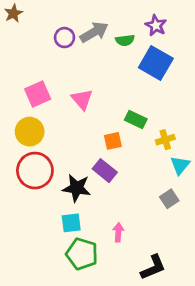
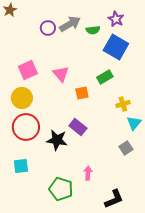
green rectangle: (136, 119) -> (105, 77), moved, turned -56
orange square: (113, 141) -> (82, 93), moved
cyan square: (71, 223) -> (21, 166), moved

